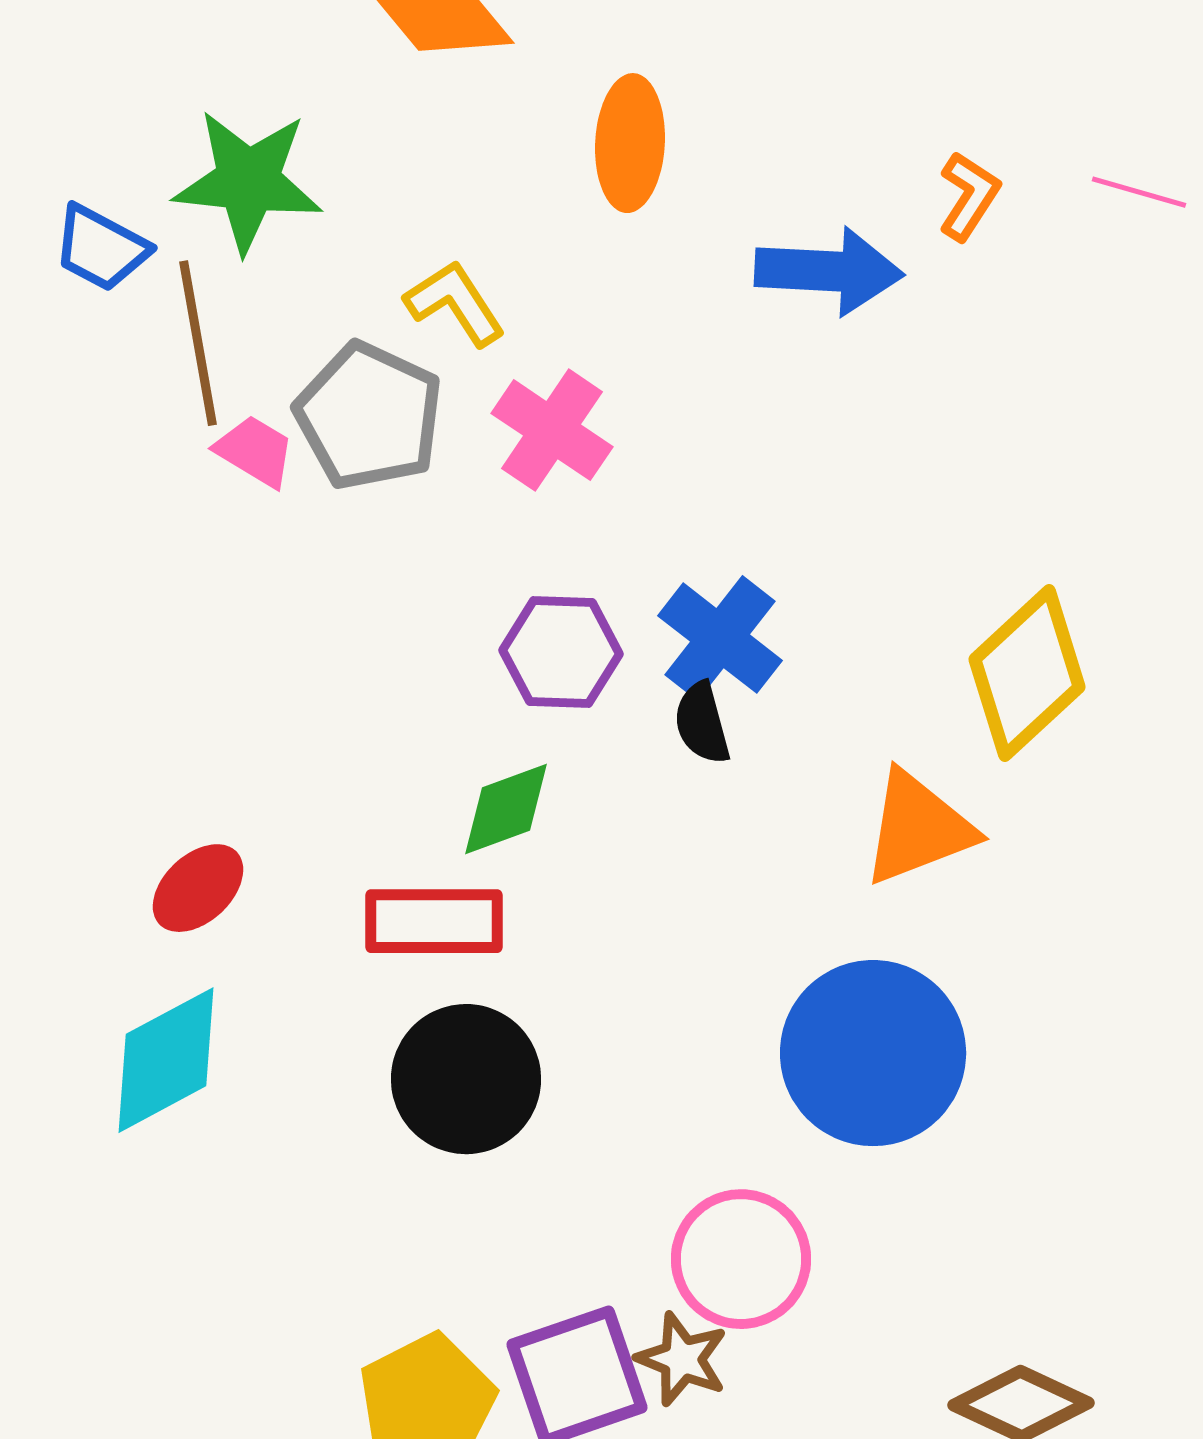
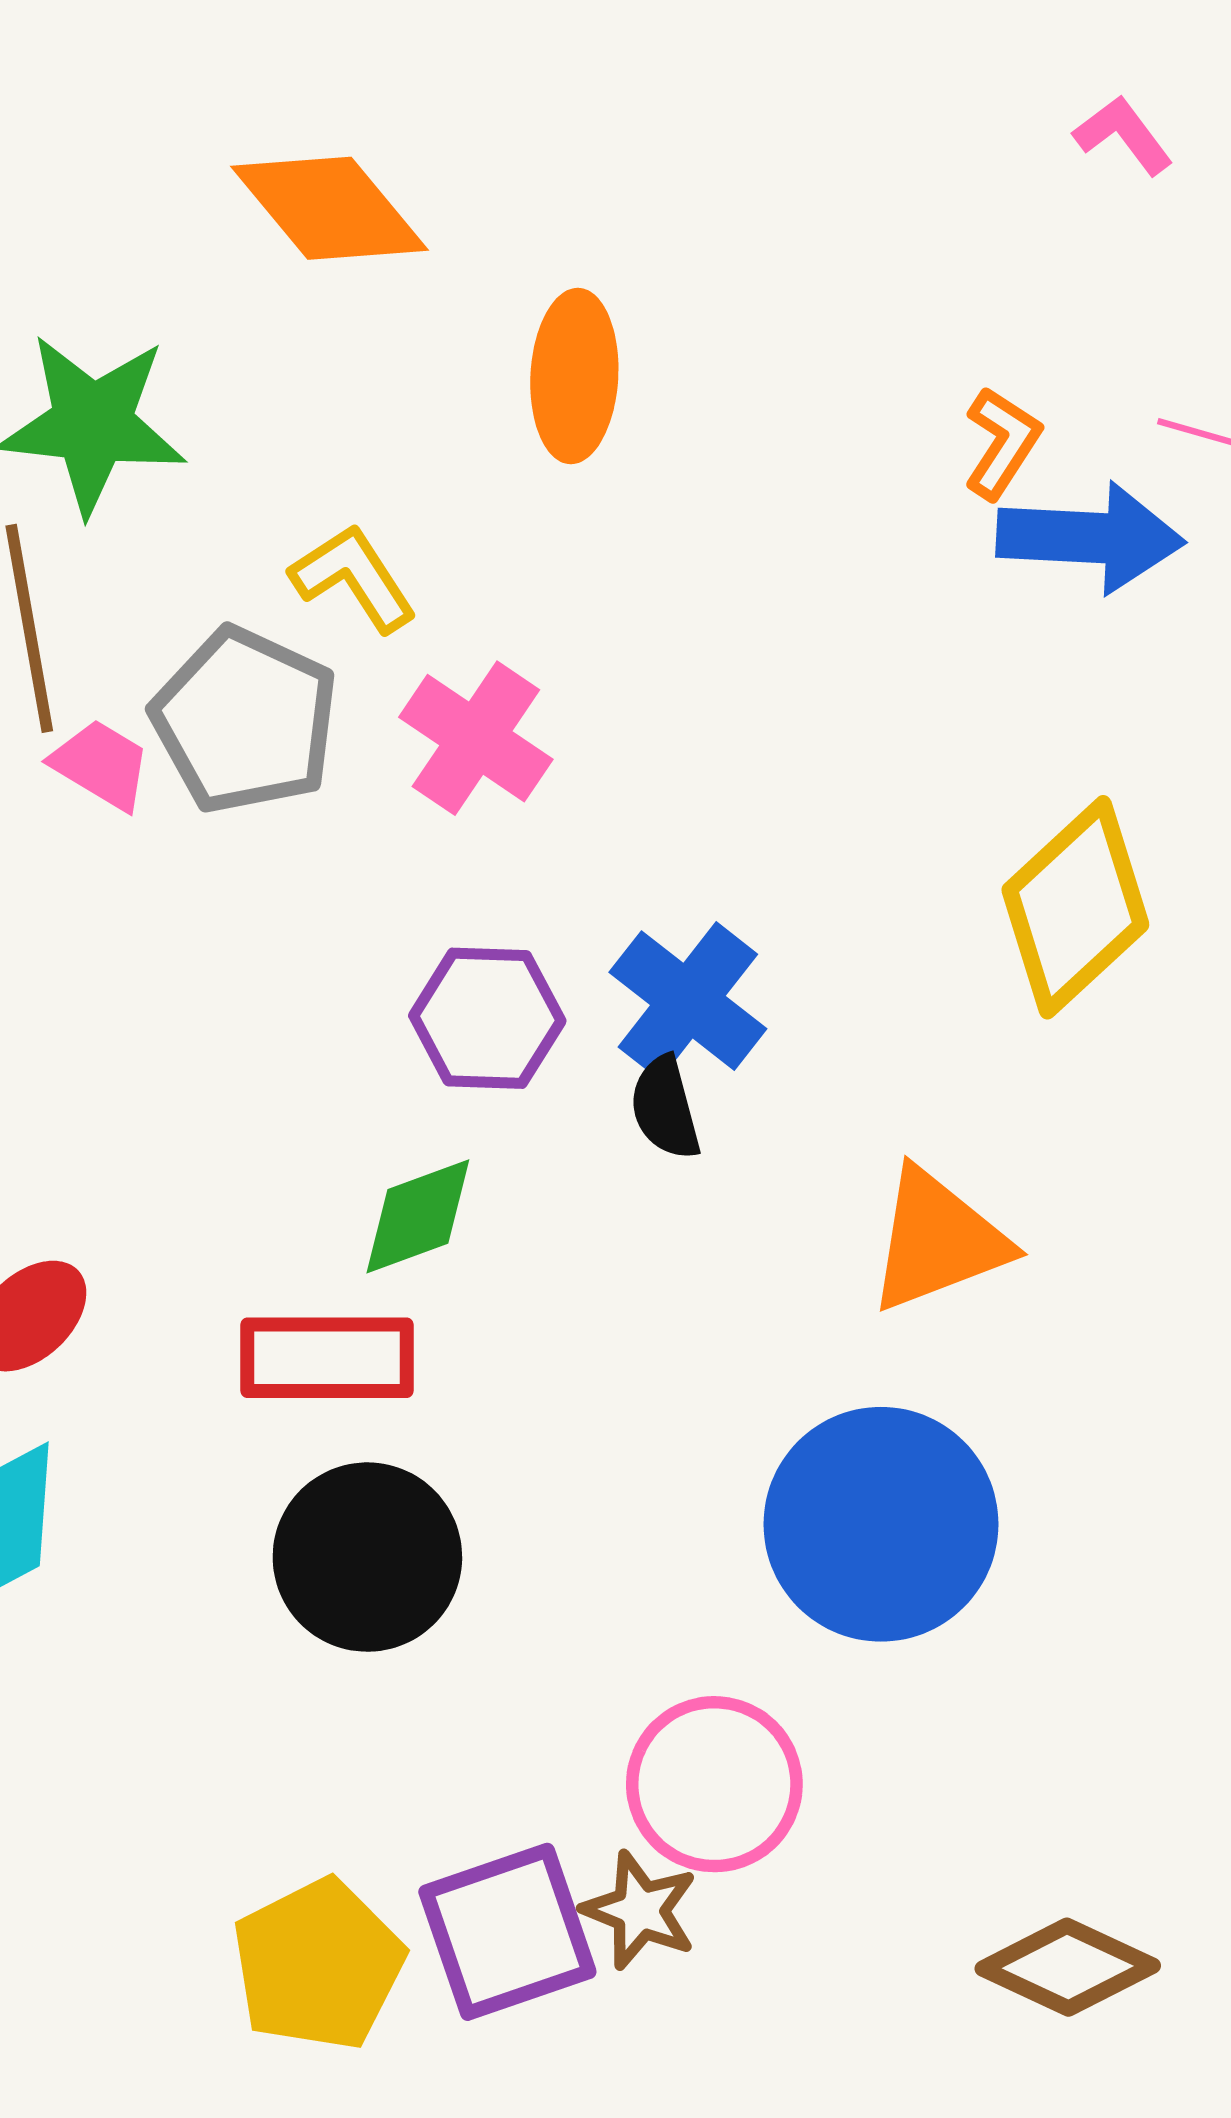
blue arrow: (829, 271) -> (1090, 538), moved
yellow diamond: (1027, 673) -> (1075, 907), moved

